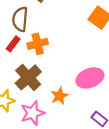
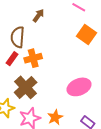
orange star: (59, 96) -> (55, 117), moved

